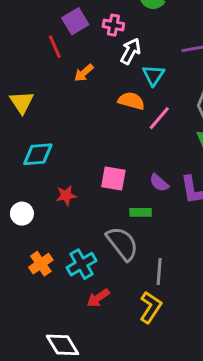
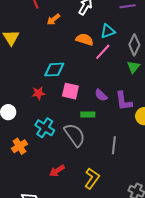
cyan triangle: (153, 75) -> (108, 31), moved, turned 35
cyan diamond: (38, 154) -> (54, 70), moved
red star: (66, 196) -> (38, 93), moved
cyan cross: (81, 264) -> (45, 128), moved, turned -30
gray line: (159, 271) -> (114, 145), moved

